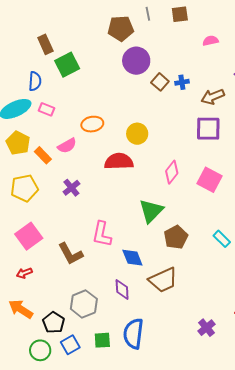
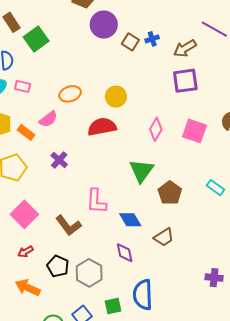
brown trapezoid: (163, 280) -> (164, 237), size x0.7
black pentagon: (54, 323) -> (58, 266), moved
purple cross: (206, 328) -> (214, 278), turned -36

